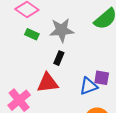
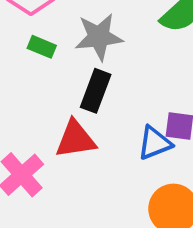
black rectangle: (59, 58) -> (96, 91), size x1.5

